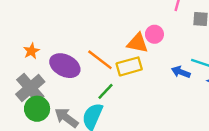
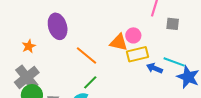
purple ellipse: (65, 66) -> (58, 26), moved, turned 45
yellow rectangle: (129, 66) -> (138, 54), moved

